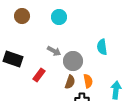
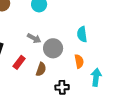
orange semicircle: (88, 81) -> (79, 61), moved
brown semicircle: (70, 82) -> (41, 69), moved

